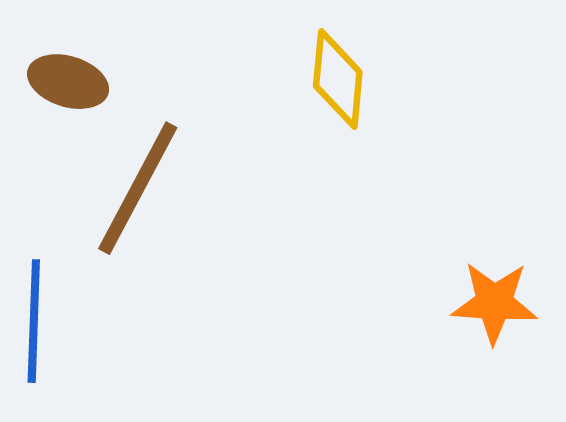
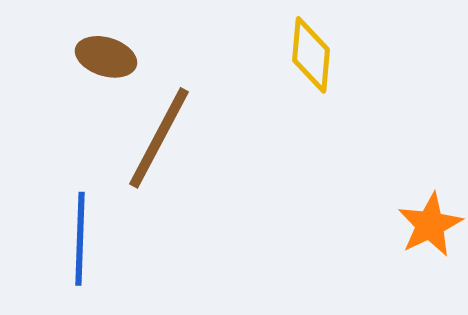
orange star: (494, 303) -> (430, 225), turned -30

